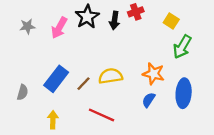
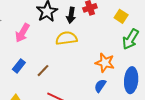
pink arrow: (59, 28) -> (22, 33), moved
yellow semicircle: (110, 76) -> (66, 38), moved
blue rectangle: (56, 79) -> (19, 66), size x0.6

